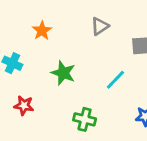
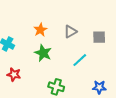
gray triangle: (100, 26) -> (70, 32), moved
orange star: (42, 31) -> (40, 30), moved

